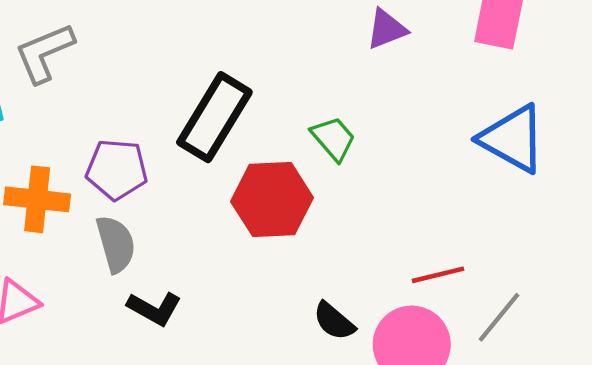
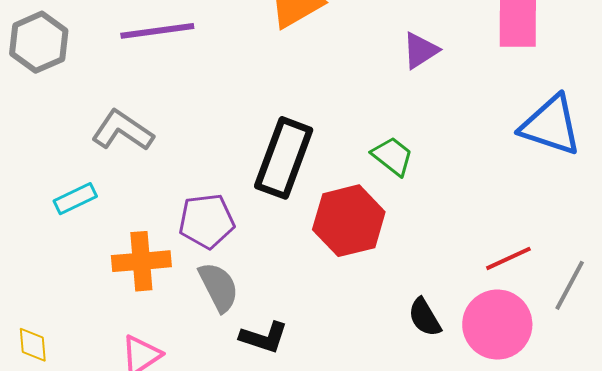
gray L-shape: (44, 53) -> (123, 131), turned 68
black semicircle: (334, 321) -> (425, 317), turned 30

